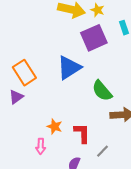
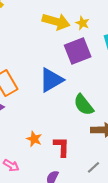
pink arrow: (41, 146) -> (11, 165), moved, turned -63
gray line: (102, 151) -> (94, 167), moved

